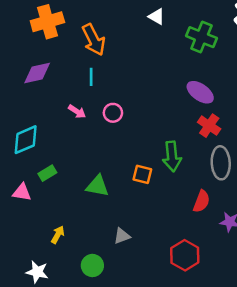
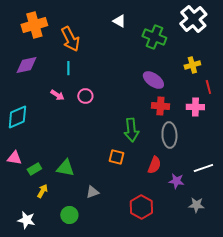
red cross: (209, 126) -> (160, 106), turned -30
green rectangle: (47, 173) -> (34, 169), moved
orange square: (142, 174) -> (116, 157), moved
green triangle: (98, 186) -> (65, 168), moved

